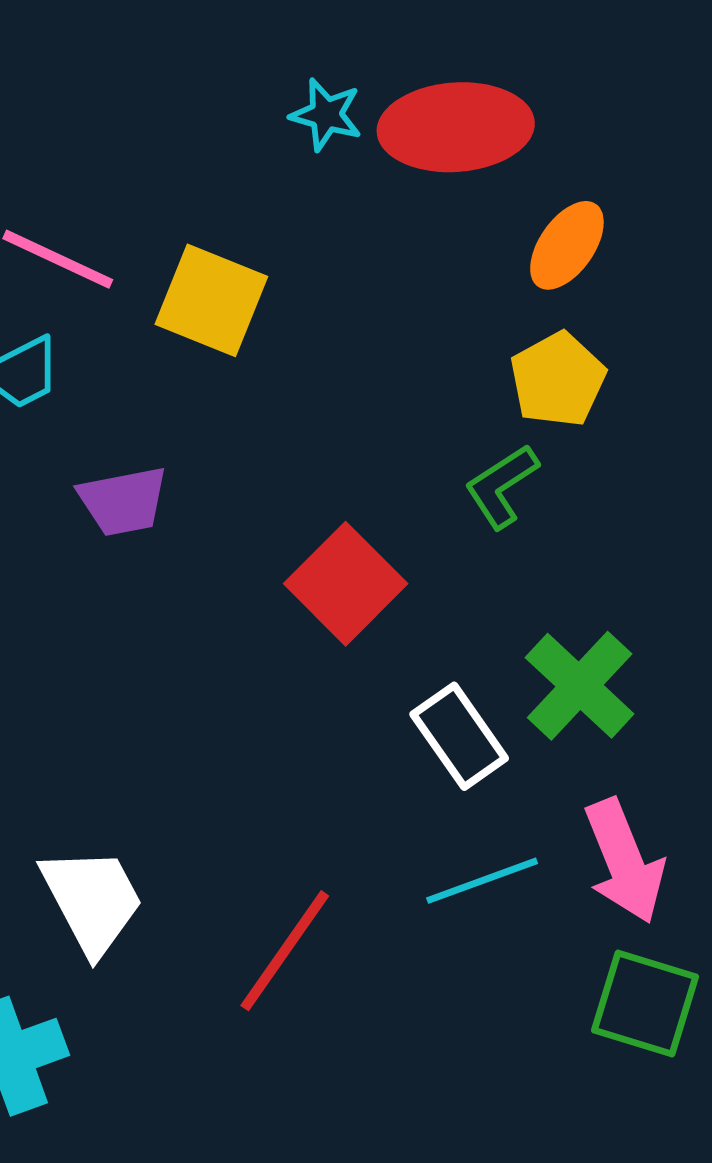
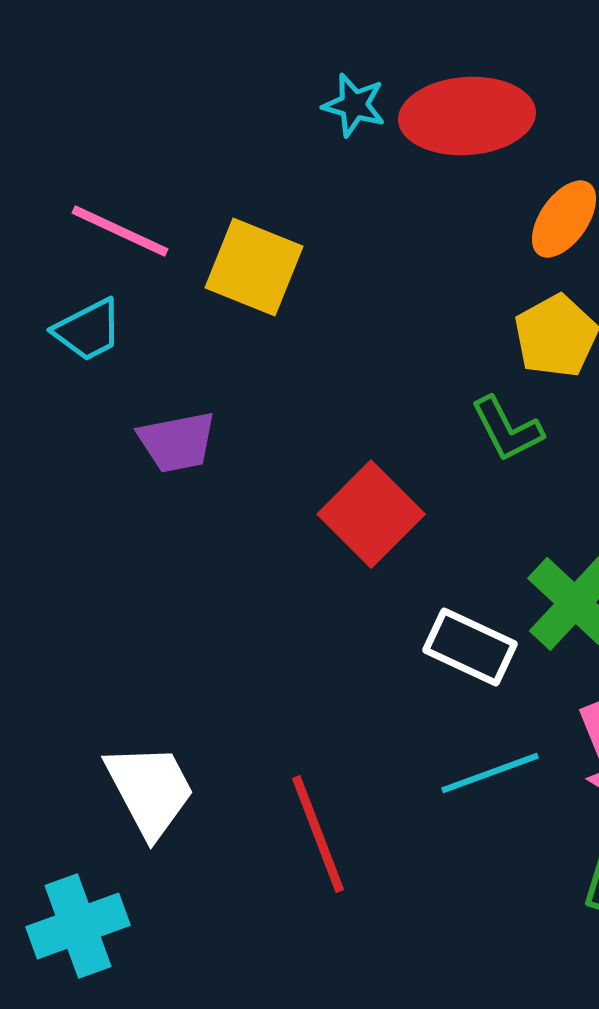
green L-shape: (502, 486) -> (507, 429), turned -84
white rectangle: (459, 736) -> (470, 647), turned -30
red line: (285, 951) -> (318, 834), turned -56

